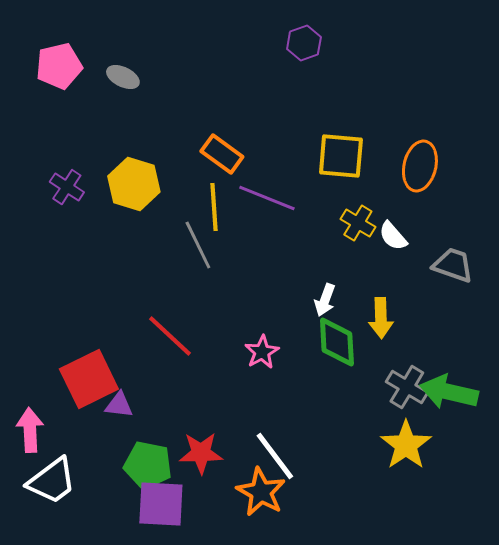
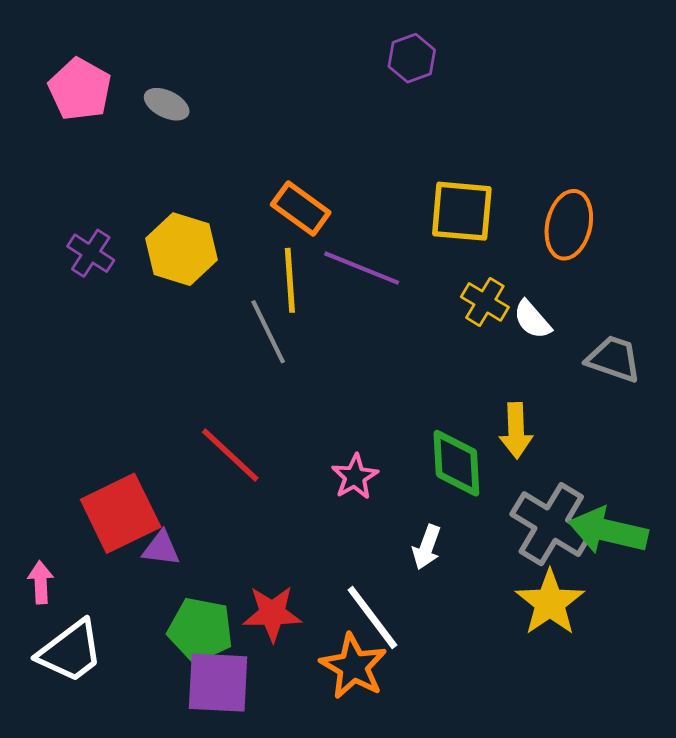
pink pentagon: (59, 66) -> (80, 89), turned -30
white arrow: (325, 300) -> (427, 547), moved
gray cross: (407, 387) -> (551, 524), size x1.4
pink arrow: (30, 430) -> (41, 582), size x0.7

